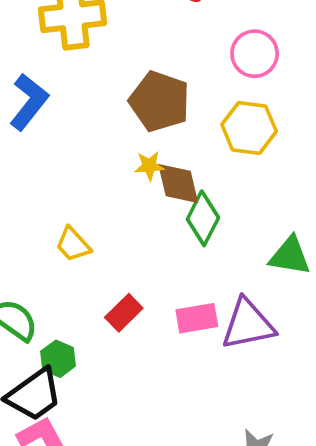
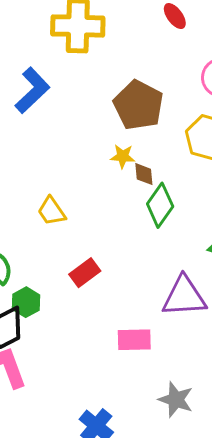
brown diamond: (178, 184) -> (144, 174), size x0.6
pink rectangle: (197, 318) -> (134, 340), moved

